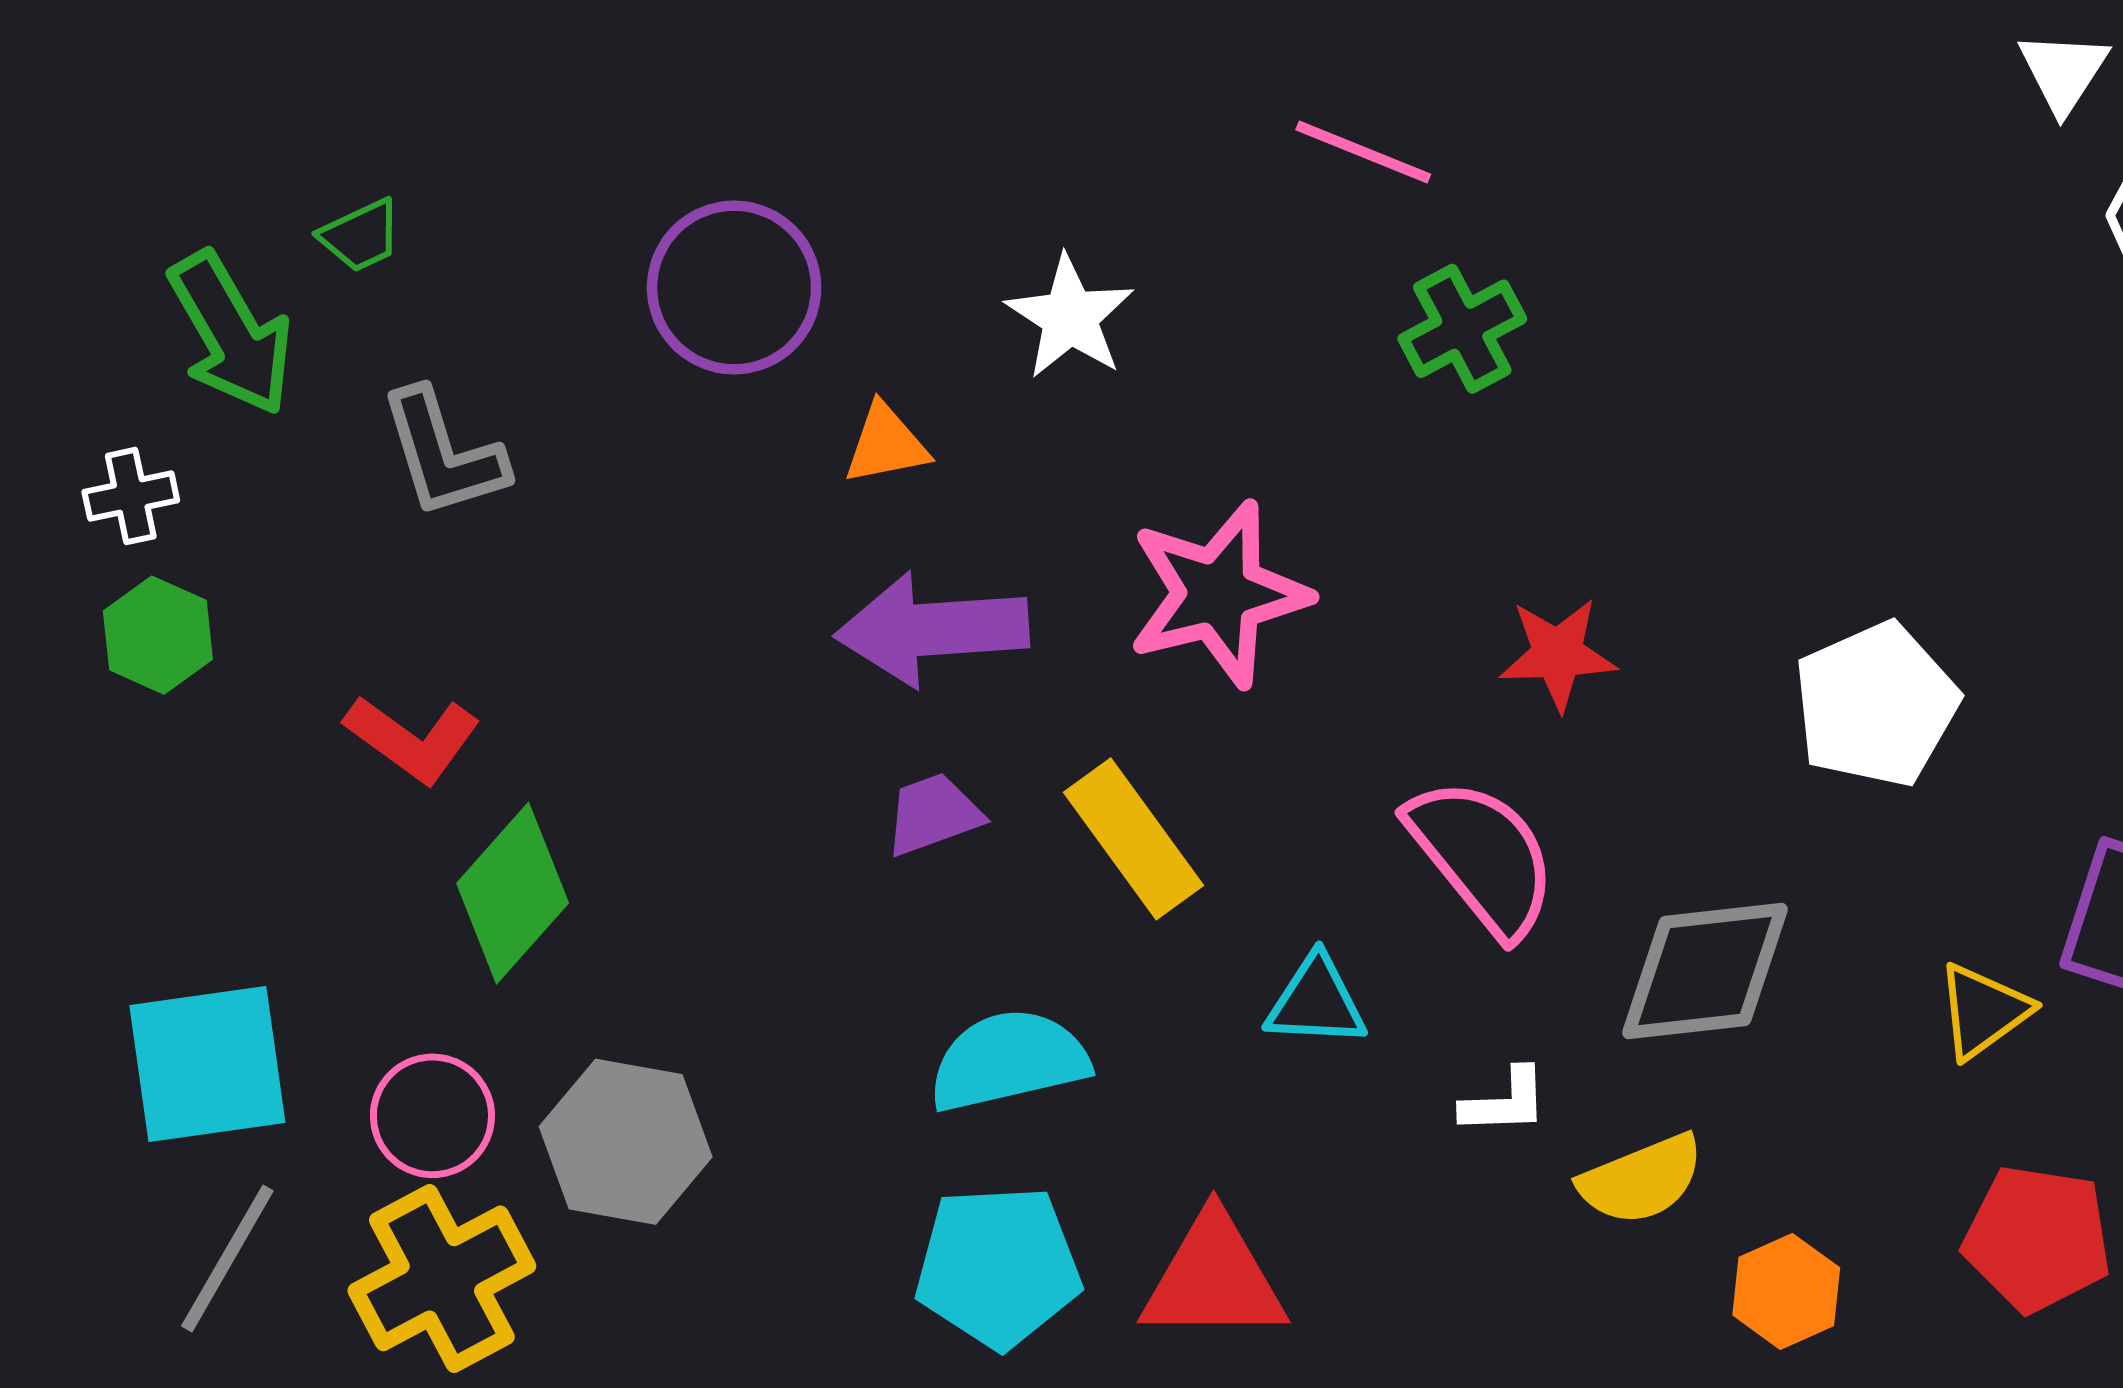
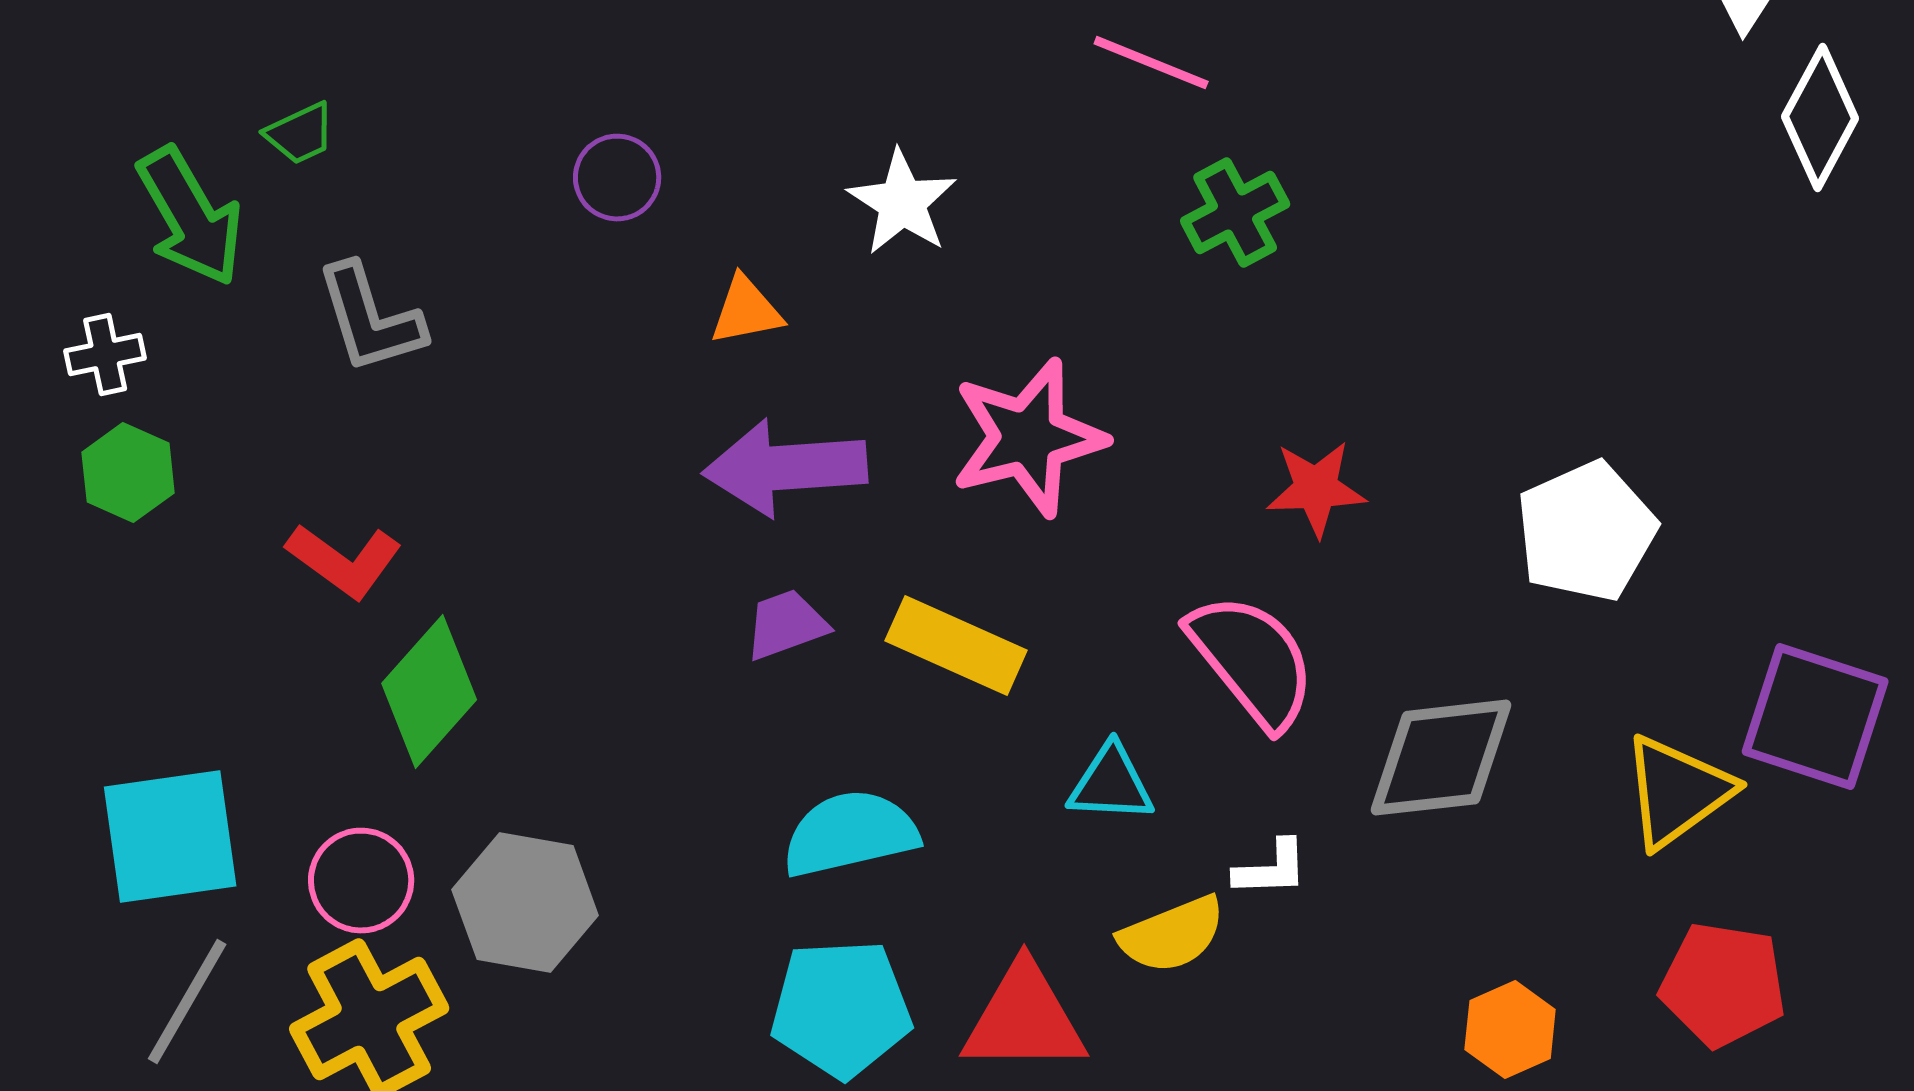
purple circle: (734, 288) -> (617, 178), size x0.6
yellow rectangle: (1134, 839) -> (956, 646), turned -30
yellow triangle: (1983, 1011) -> (1677, 792), size x1.4
yellow semicircle: (1641, 1179) -> (1172, 935), moved

